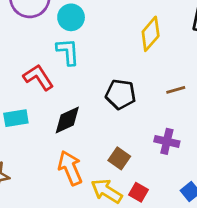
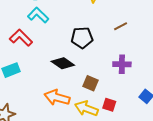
cyan L-shape: (68, 52) -> (38, 15), turned -30
black diamond: (67, 120) -> (63, 63), moved, turned 70
orange arrow: (70, 168) -> (57, 98), turned -40

